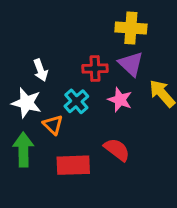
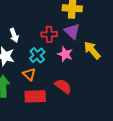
orange triangle: (53, 125) -> (29, 74), moved

